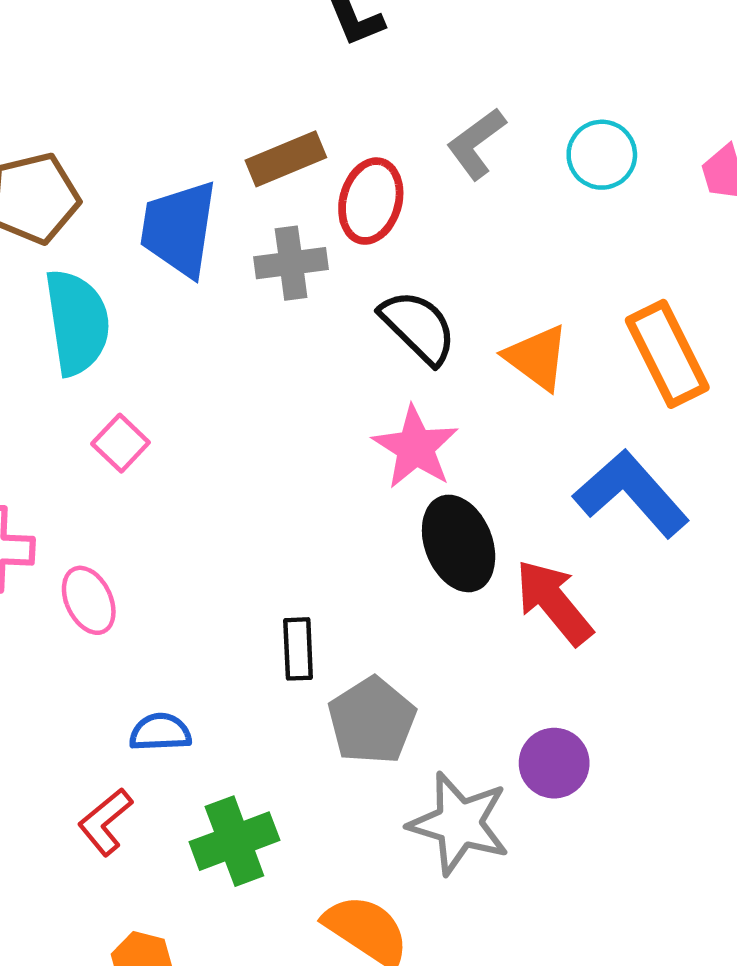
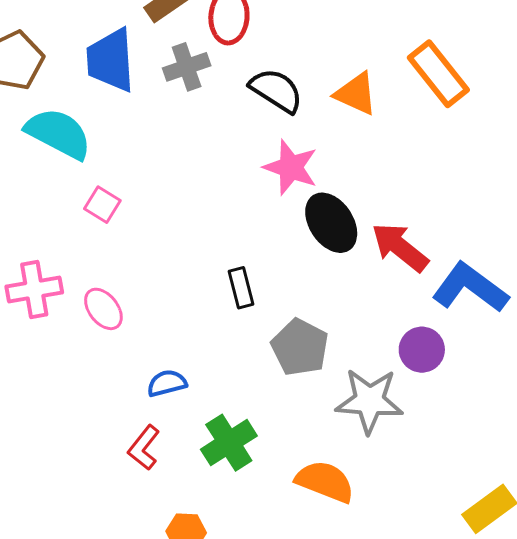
cyan semicircle: (77, 322) -> (58, 133), turned -42
blue L-shape: (631, 494) -> (470, 288), moved
black rectangle: (298, 649) -> (241, 288), moved

